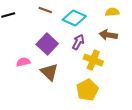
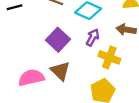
pink semicircle: (23, 62) -> (31, 78), moved, size x1.6

